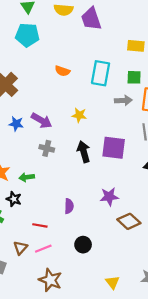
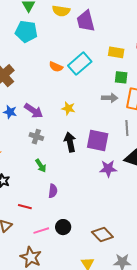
yellow rectangle: (136, 46) -> (116, 52), moved
cyan rectangle: (101, 73) -> (80, 64), moved, turned 35
green arrow: (27, 177) -> (41, 166), moved, turned -120
purple star: (109, 197) -> (108, 169), moved
brown diamond: (129, 221) -> (102, 234), moved
pink line: (43, 249) -> (41, 231), moved

